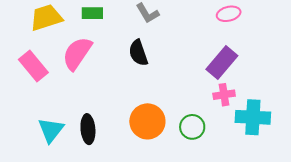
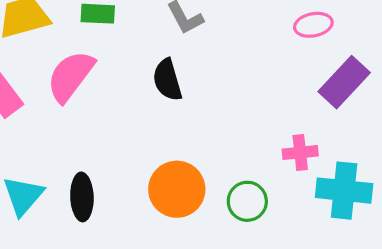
purple rectangle: (222, 62) -> (344, 82), moved

